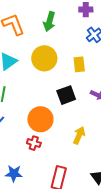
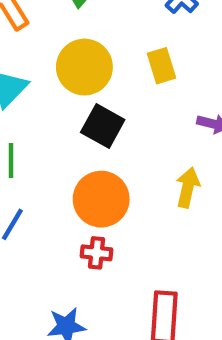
black square: (66, 95) -> (103, 126), moved, turned -30
yellow arrow: (79, 135) -> (188, 187), moved

